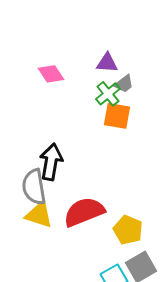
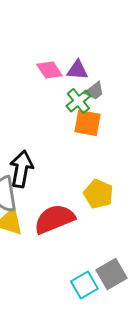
pink diamond: (51, 74) -> (49, 70), moved
yellow pentagon: (128, 230) -> (98, 194), moved

